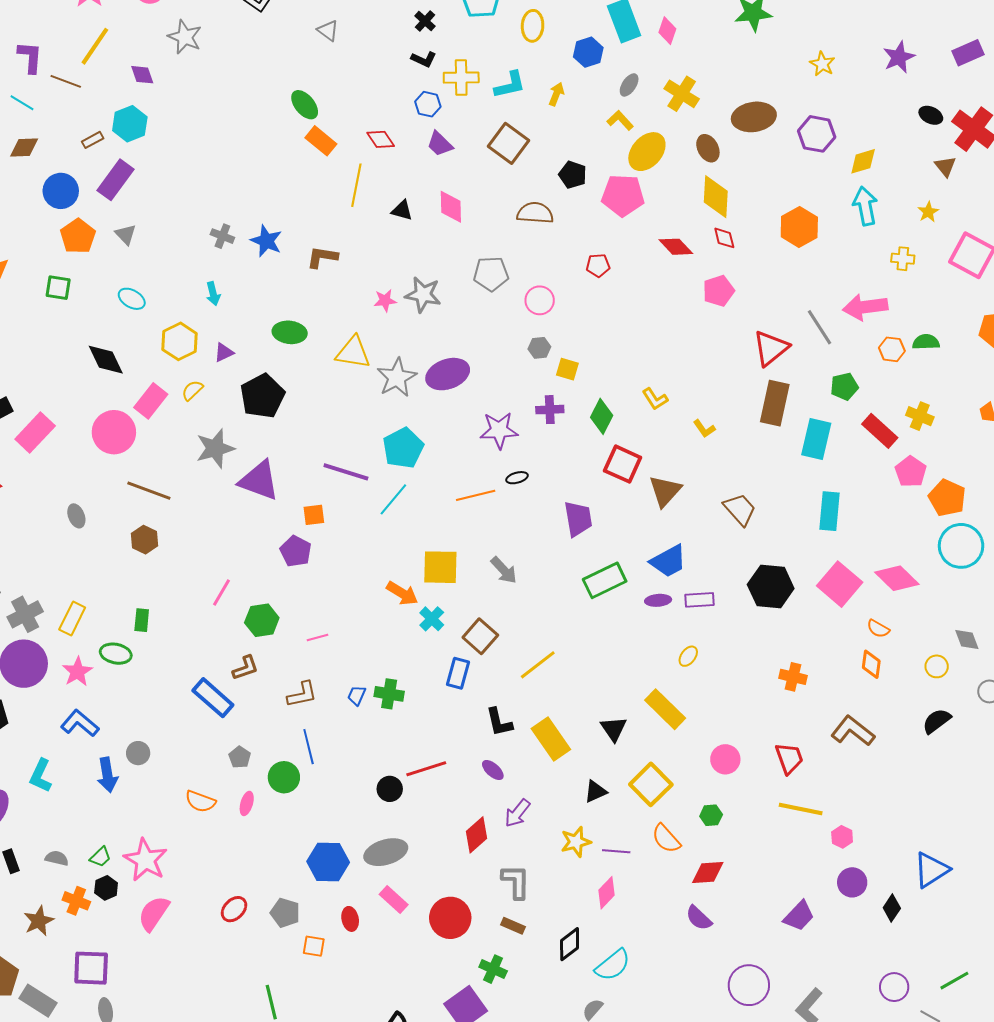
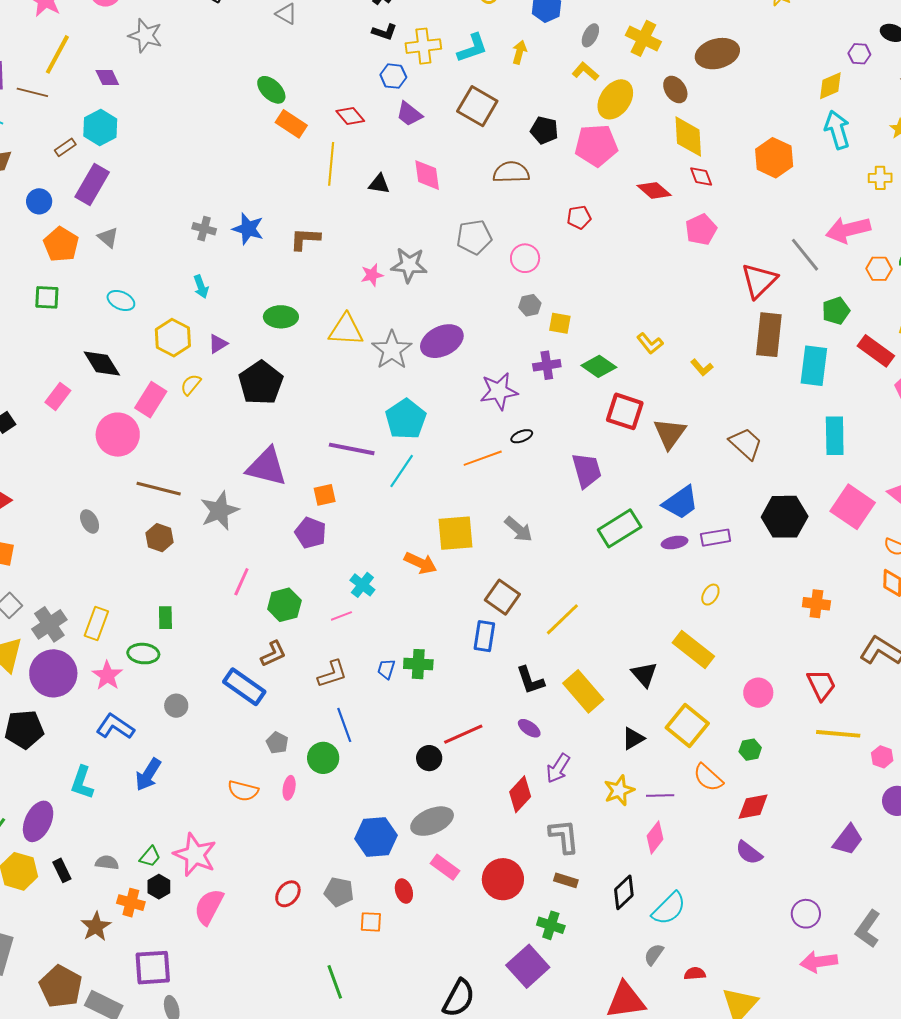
purple hexagon: (817, 134) -> (859, 54), moved, size x0.6
blue circle: (61, 191) -> (39, 201), size x0.7
green diamond: (602, 416) -> (599, 366), turned -76
pink rectangle: (35, 433) -> (58, 396), moved, size x0.7
gray star: (215, 448) -> (220, 511), moved
cyan cross: (432, 619) -> (362, 585), moved
gray circle: (138, 753) -> (176, 706), moved
blue arrow: (107, 775) -> (148, 775), turned 48
purple circle: (749, 985) -> (806, 914), size x0.7

